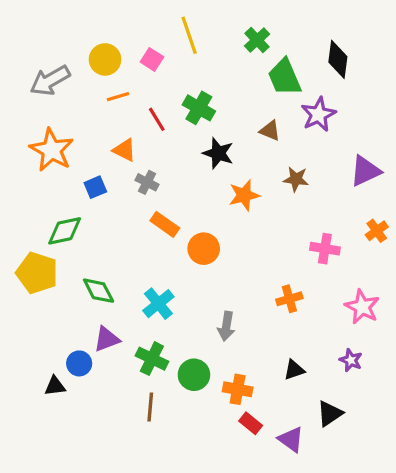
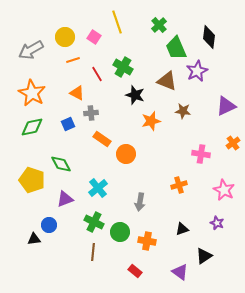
brown triangle: (270, 131) -> (167, 81), size x1.5
gray cross: (147, 182) -> (91, 113), turned -32
blue square: (95, 187) -> (68, 124), moved
green diamond: (65, 231) -> (32, 127), moved
yellow pentagon: (37, 273) -> (32, 180), moved
green diamond: (99, 291) -> (61, 164), moved
purple triangle: (107, 339) -> (65, 199), moved
red rectangle: (251, 423) -> (135, 271), moved

